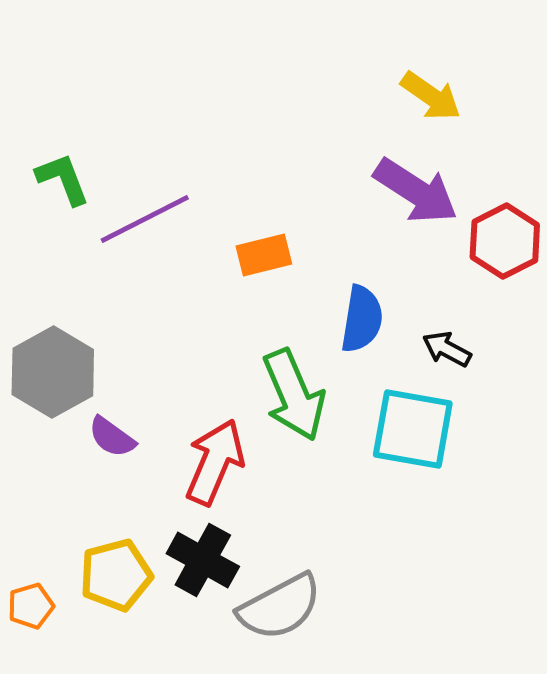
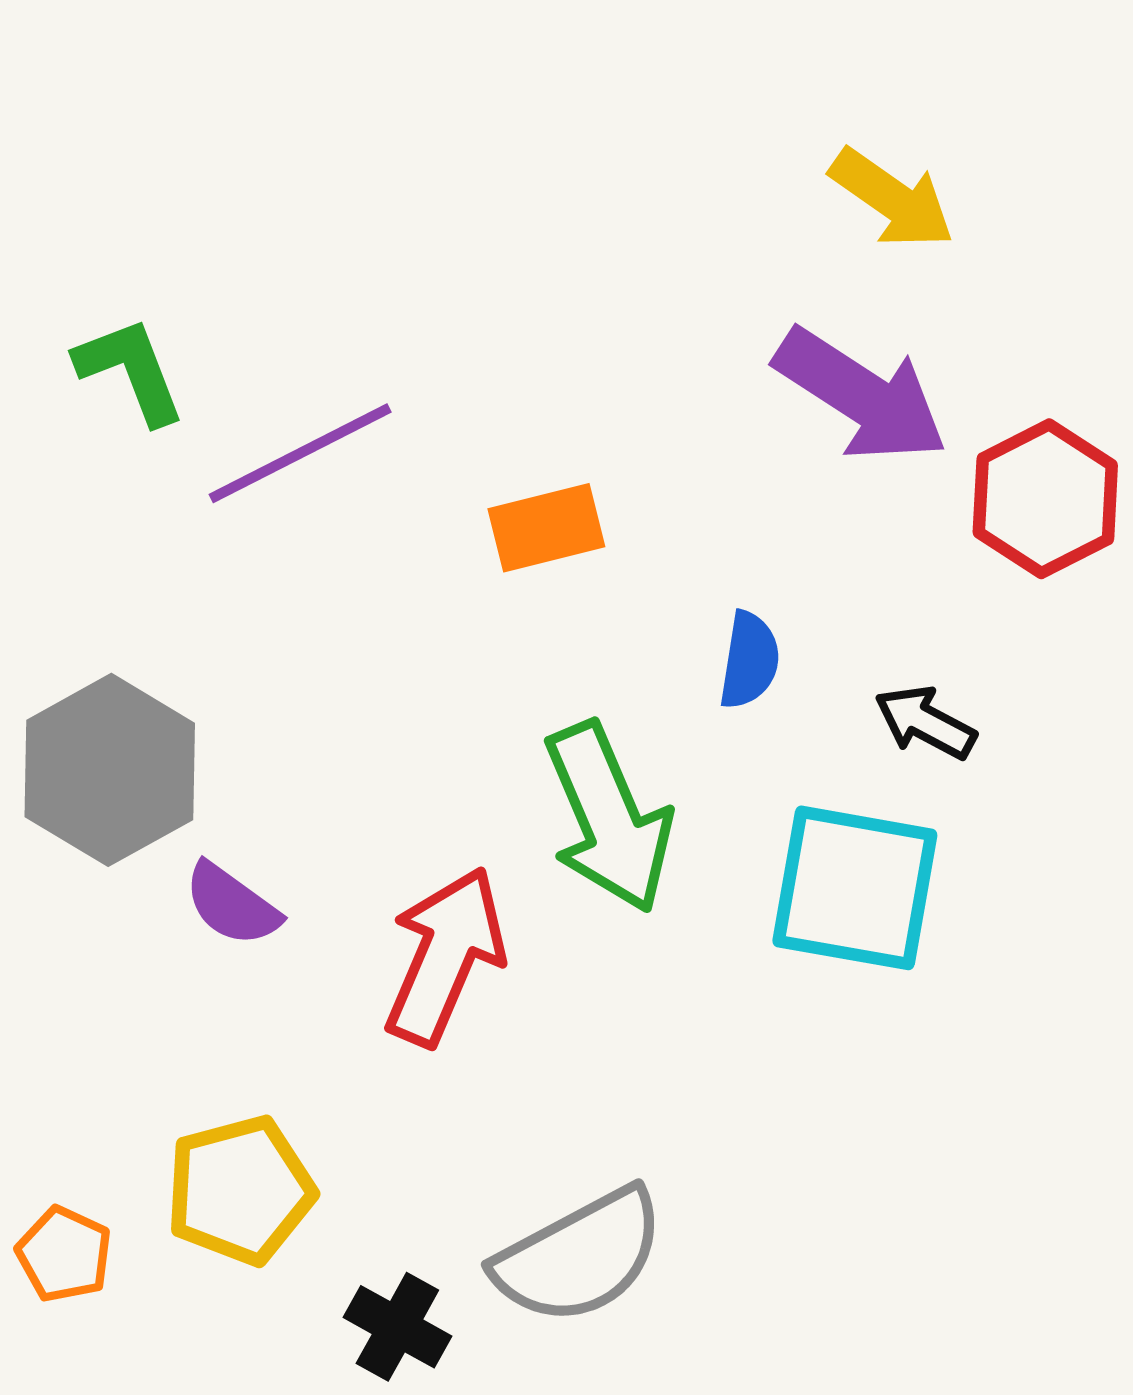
blue semicircle: (362, 319) -> (749, 660), size x0.7
black cross: (203, 560) -> (397, 1327), moved, size x0.7
orange pentagon: (31, 606) -> (64, 1254), turned -30

